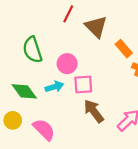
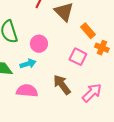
pink square: (83, 84) -> (78, 57), moved, turned 30
pink semicircle: (44, 130) -> (27, 91), moved, turned -40

